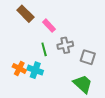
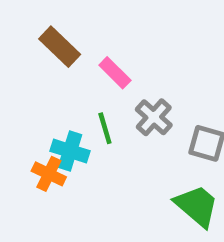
gray cross: (65, 45) -> (154, 117), turned -35
cyan cross: (35, 70) -> (70, 151), moved

